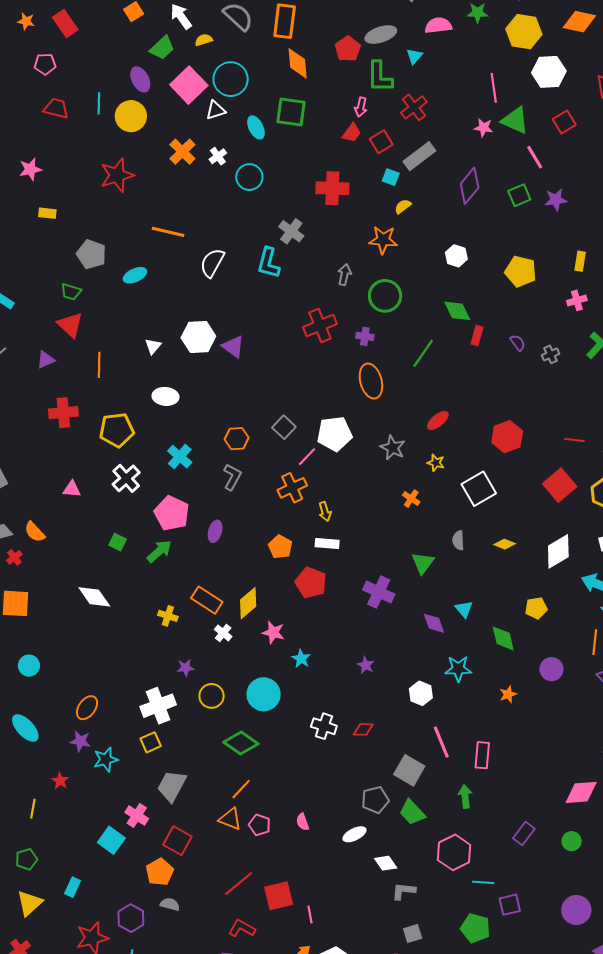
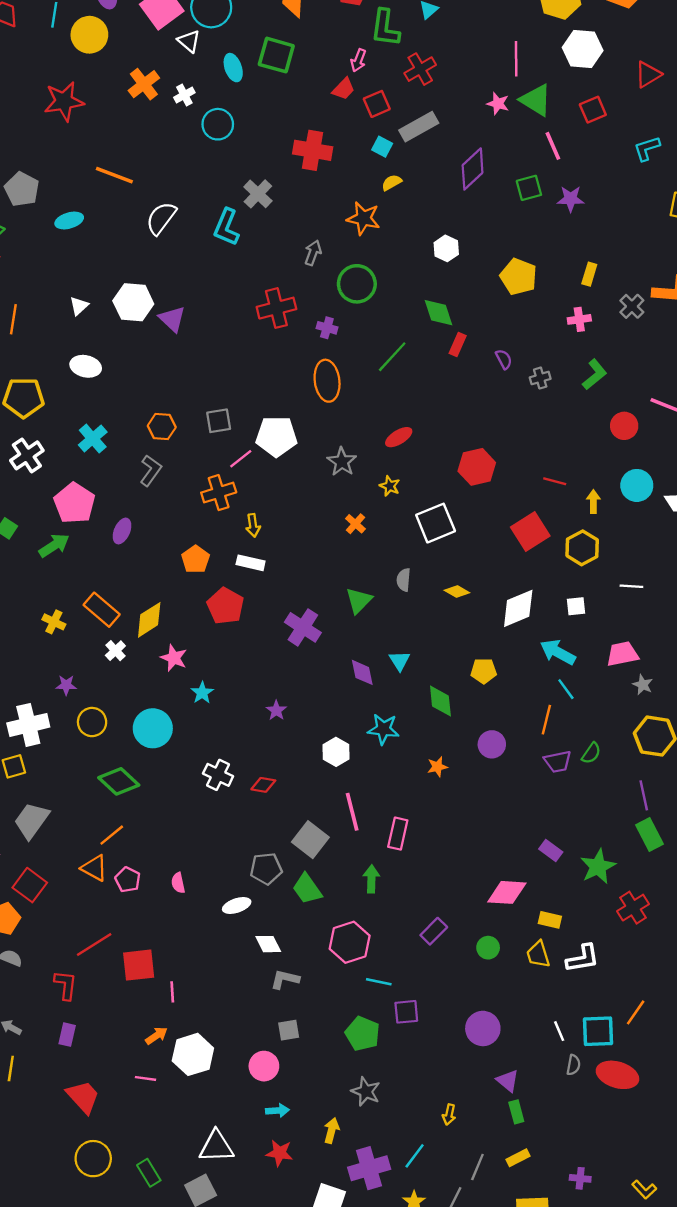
white triangle: (216, 110) -> (189, 41), turned 50
gray square: (284, 427) -> (219, 421), turned 30
red L-shape: (242, 928) -> (66, 985), moved, turned 60

